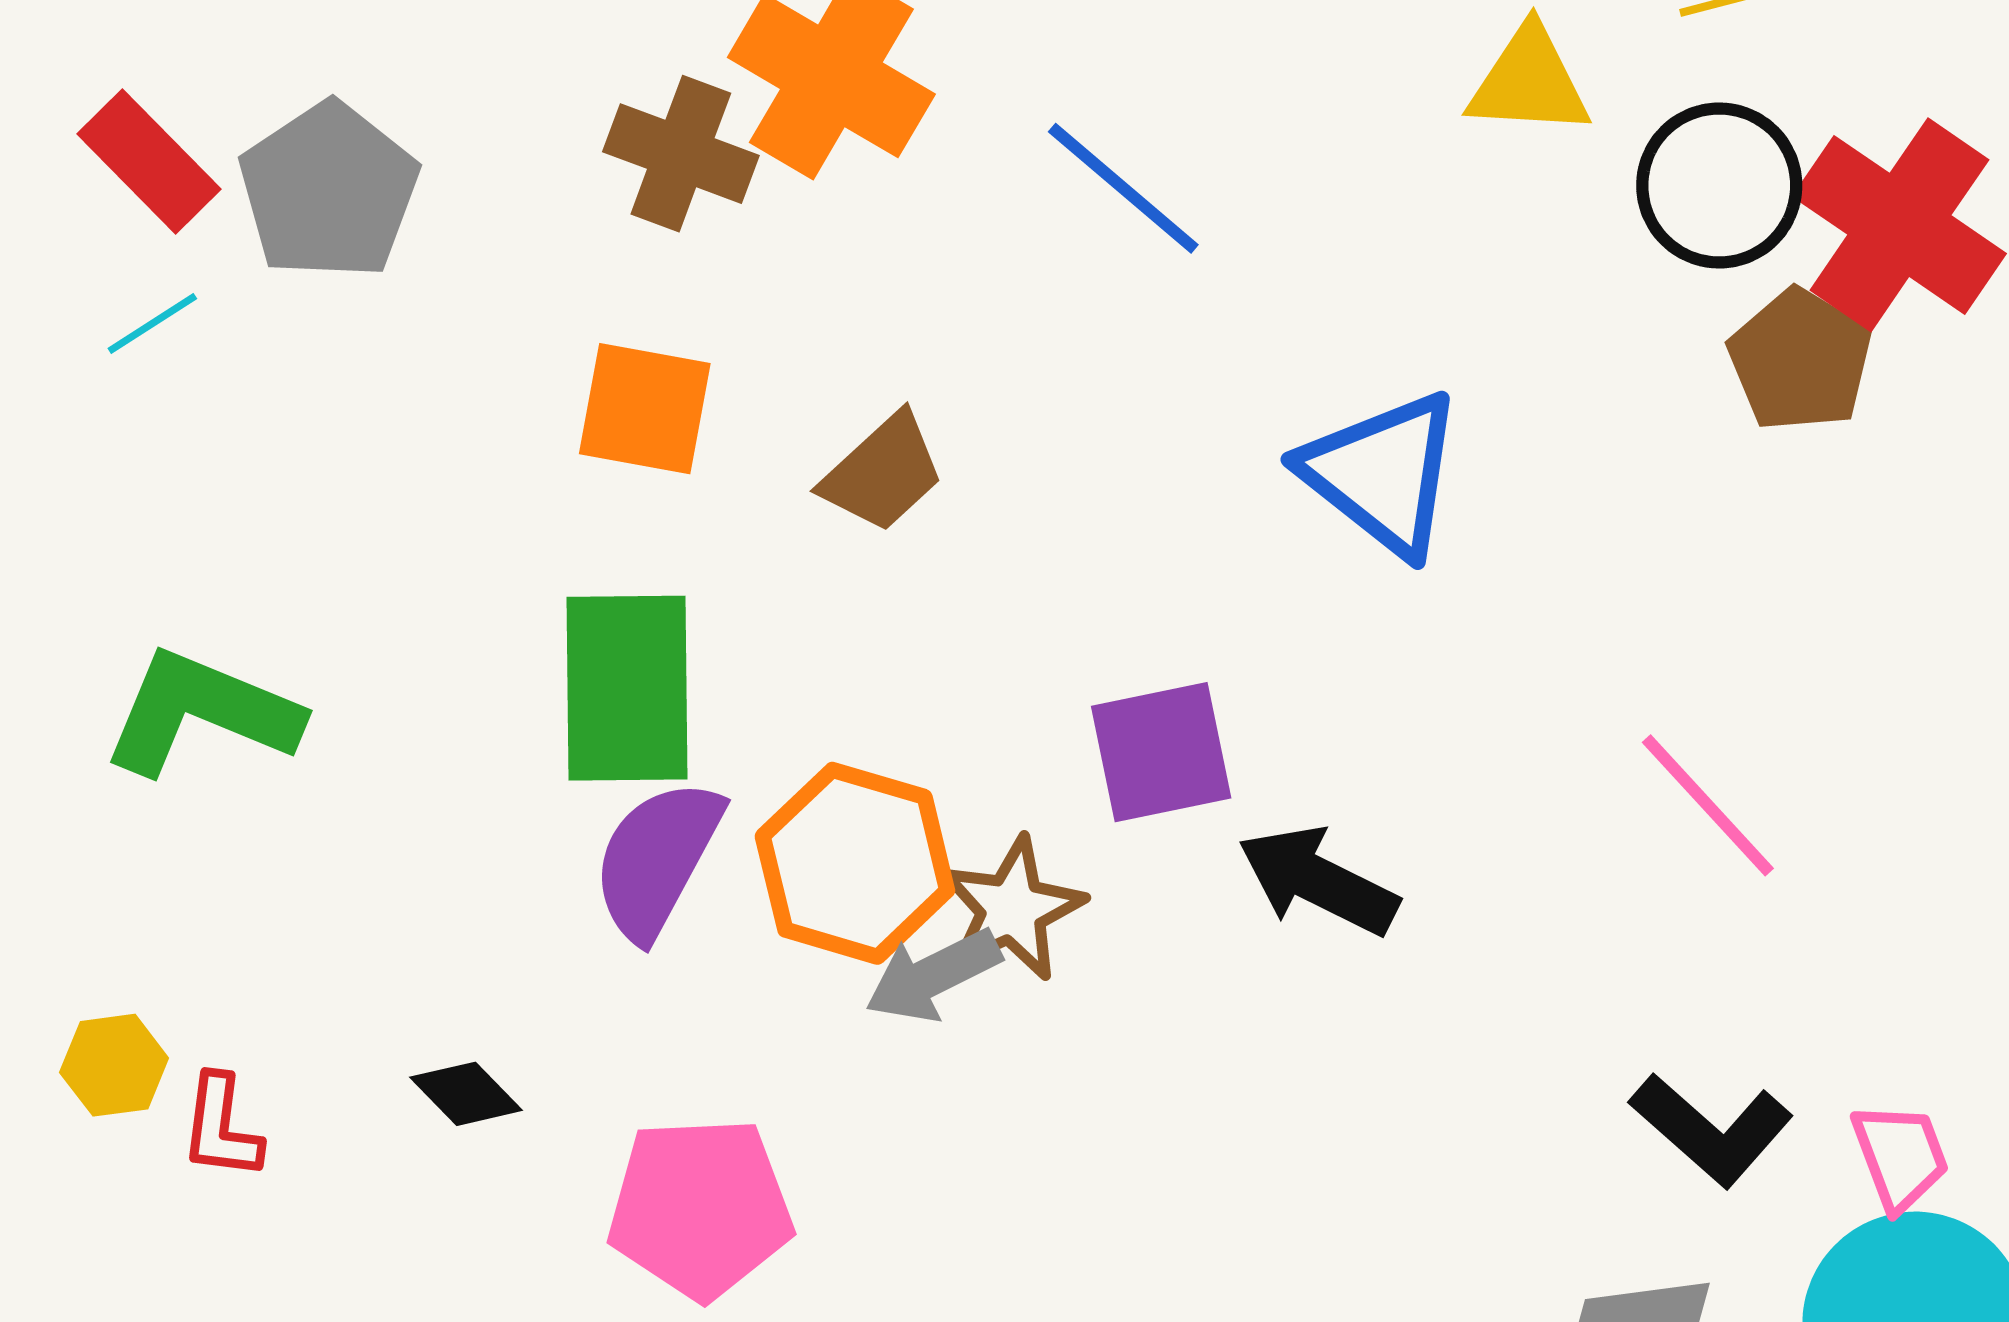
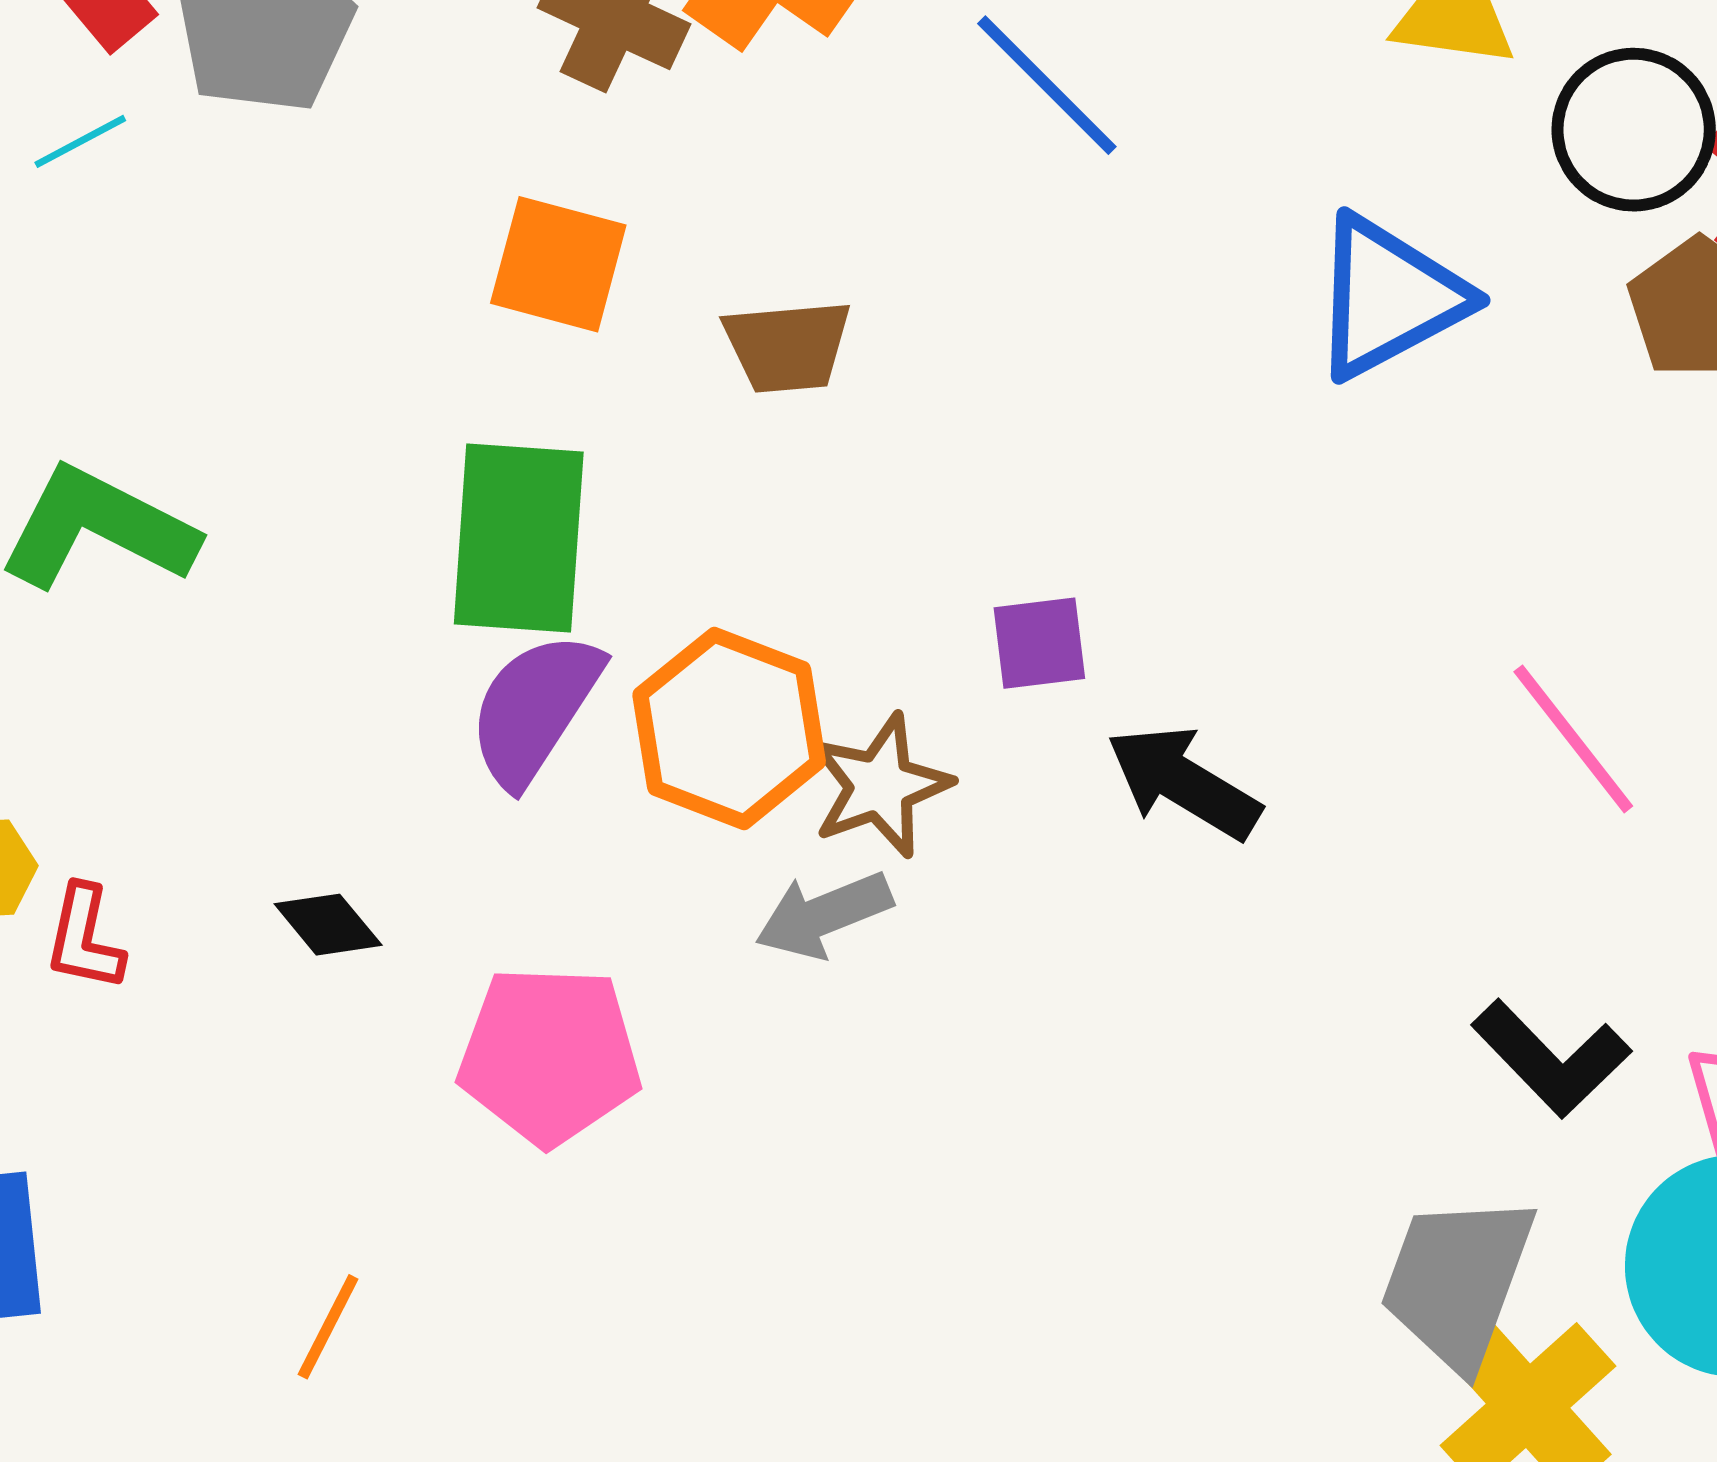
brown trapezoid: (883, 473) -> (788, 346), turned 33
blue triangle: (1383, 473) -> (1389, 297), moved, turned 49
purple square: (1161, 752) -> (1039, 643), size x0.7
gray arrow: (933, 975) -> (824, 915), moved

